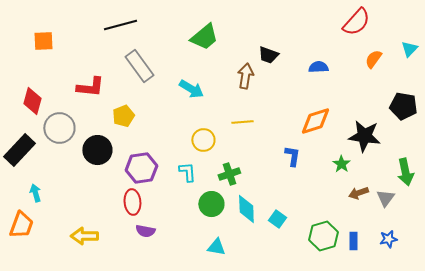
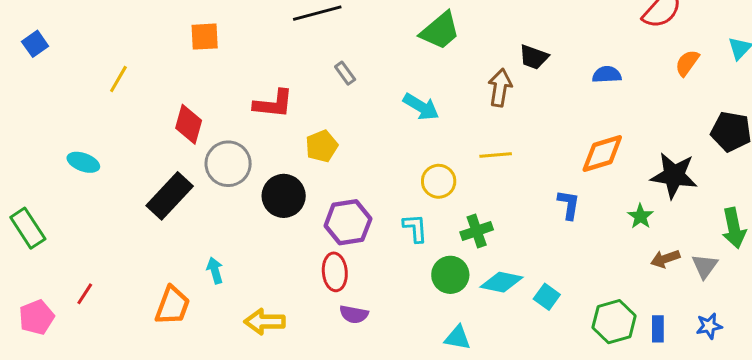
gray rectangle: (139, 66) -> (345, 73), size x0.5
cyan arrow: (35, 193) -> (215, 270), moved
cyan diamond: (246, 209) -> (501, 282), turned -76

